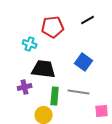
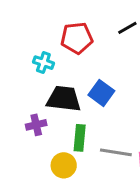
blue square: (84, 62) -> (101, 93), moved
gray line: (79, 92) -> (116, 152), moved

